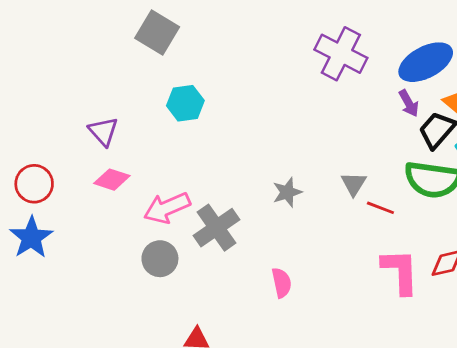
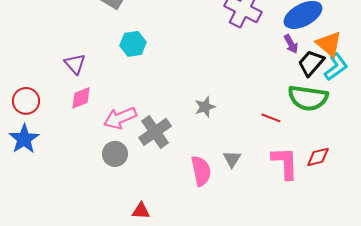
pink diamond: (112, 180) -> (81, 98), turned -40
gray triangle: (354, 184) -> (232, 159), moved
pink semicircle: (281, 283) -> (201, 171), size x1.4

